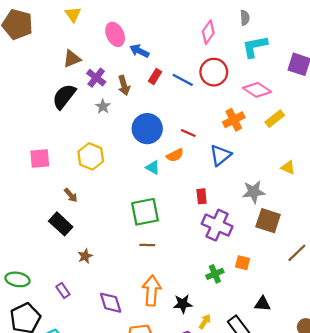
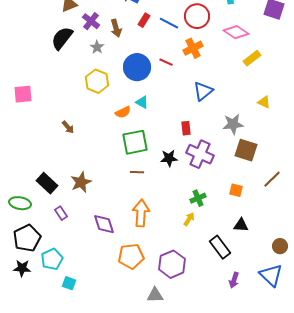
orange cross: (234, 120) -> (193, 48), moved
red line: (188, 133) -> (166, 62), moved
orange semicircle: (175, 155) -> (123, 112), moved
yellow hexagon: (91, 156) -> (97, 81), moved
pink square: (40, 159) -> (23, 94), moved
black rectangle: (61, 224) -> (47, 183), moved
brown star: (85, 256) -> (81, 182), size x1.5
orange square: (243, 263) -> (236, 190), moved
black star: (183, 304) -> (169, 158), moved
yellow arrow: (205, 322) -> (189, 219), moved

